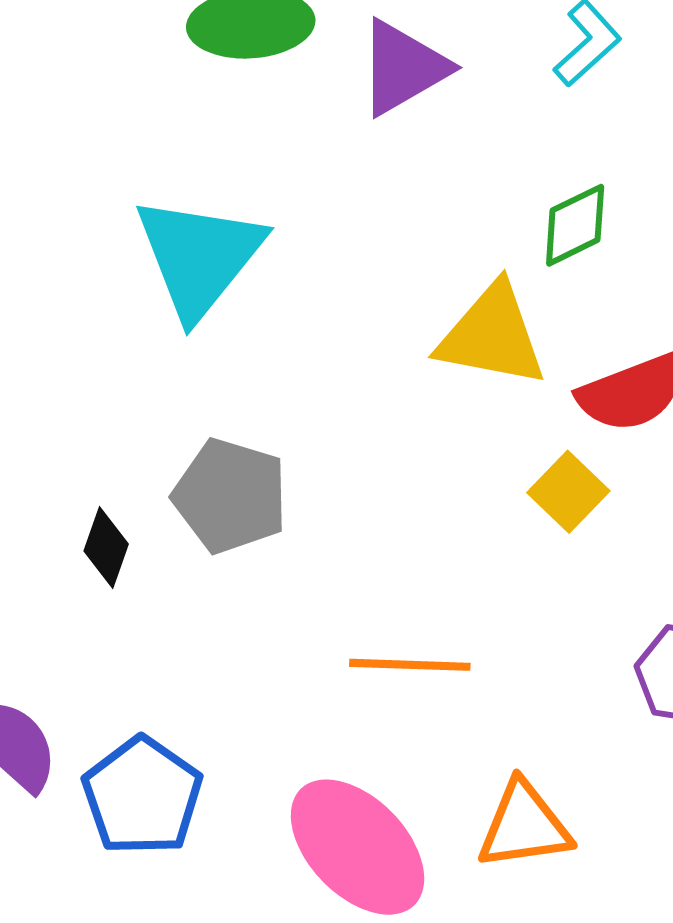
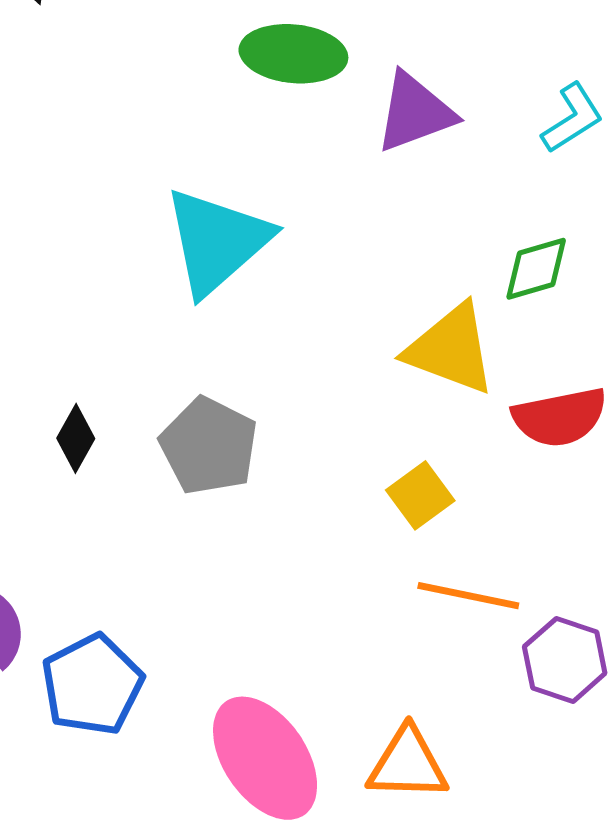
yellow square: (568, 492) -> (420, 495), moved
black diamond: (106, 548) -> (76, 438), moved
orange line: (410, 665) -> (468, 596), moved

